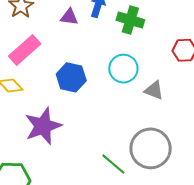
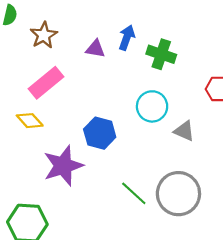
blue hexagon: (71, 77) -> (100, 133), moved
green line: (113, 164) -> (134, 193), moved

